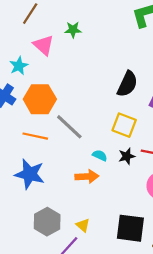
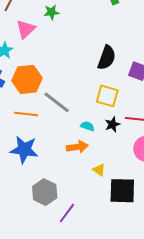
pink triangle: (44, 45) -> (26, 29), turned 40
yellow triangle: (83, 225) -> (99, 170), moved

